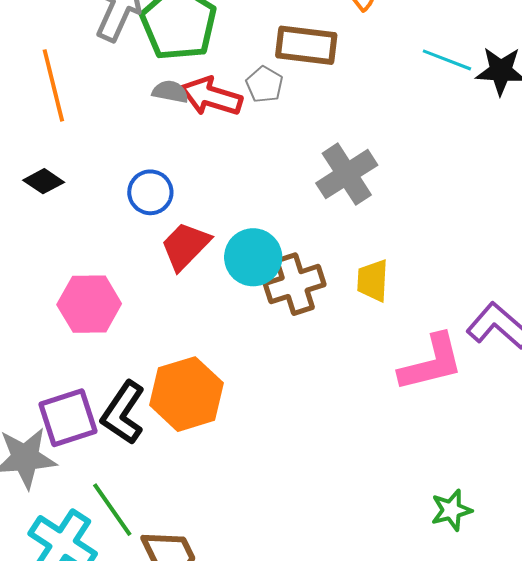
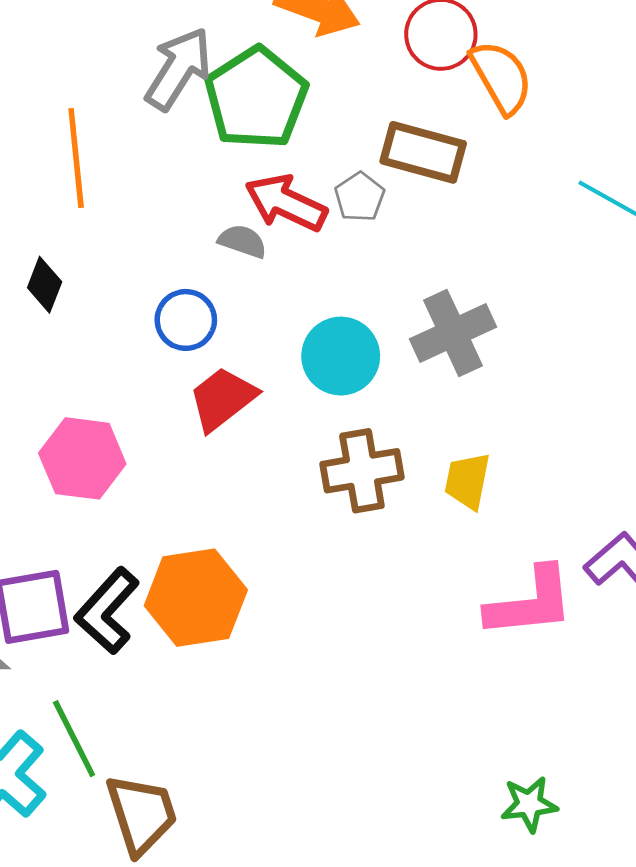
gray semicircle: (170, 92) -> (243, 241), moved
black diamond: (44, 181) -> (45, 285), turned 69
cyan circle: (253, 257) -> (341, 356), moved

